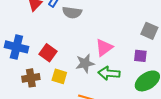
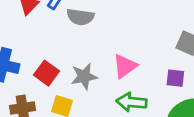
gray star: (85, 63) -> (84, 76), moved

